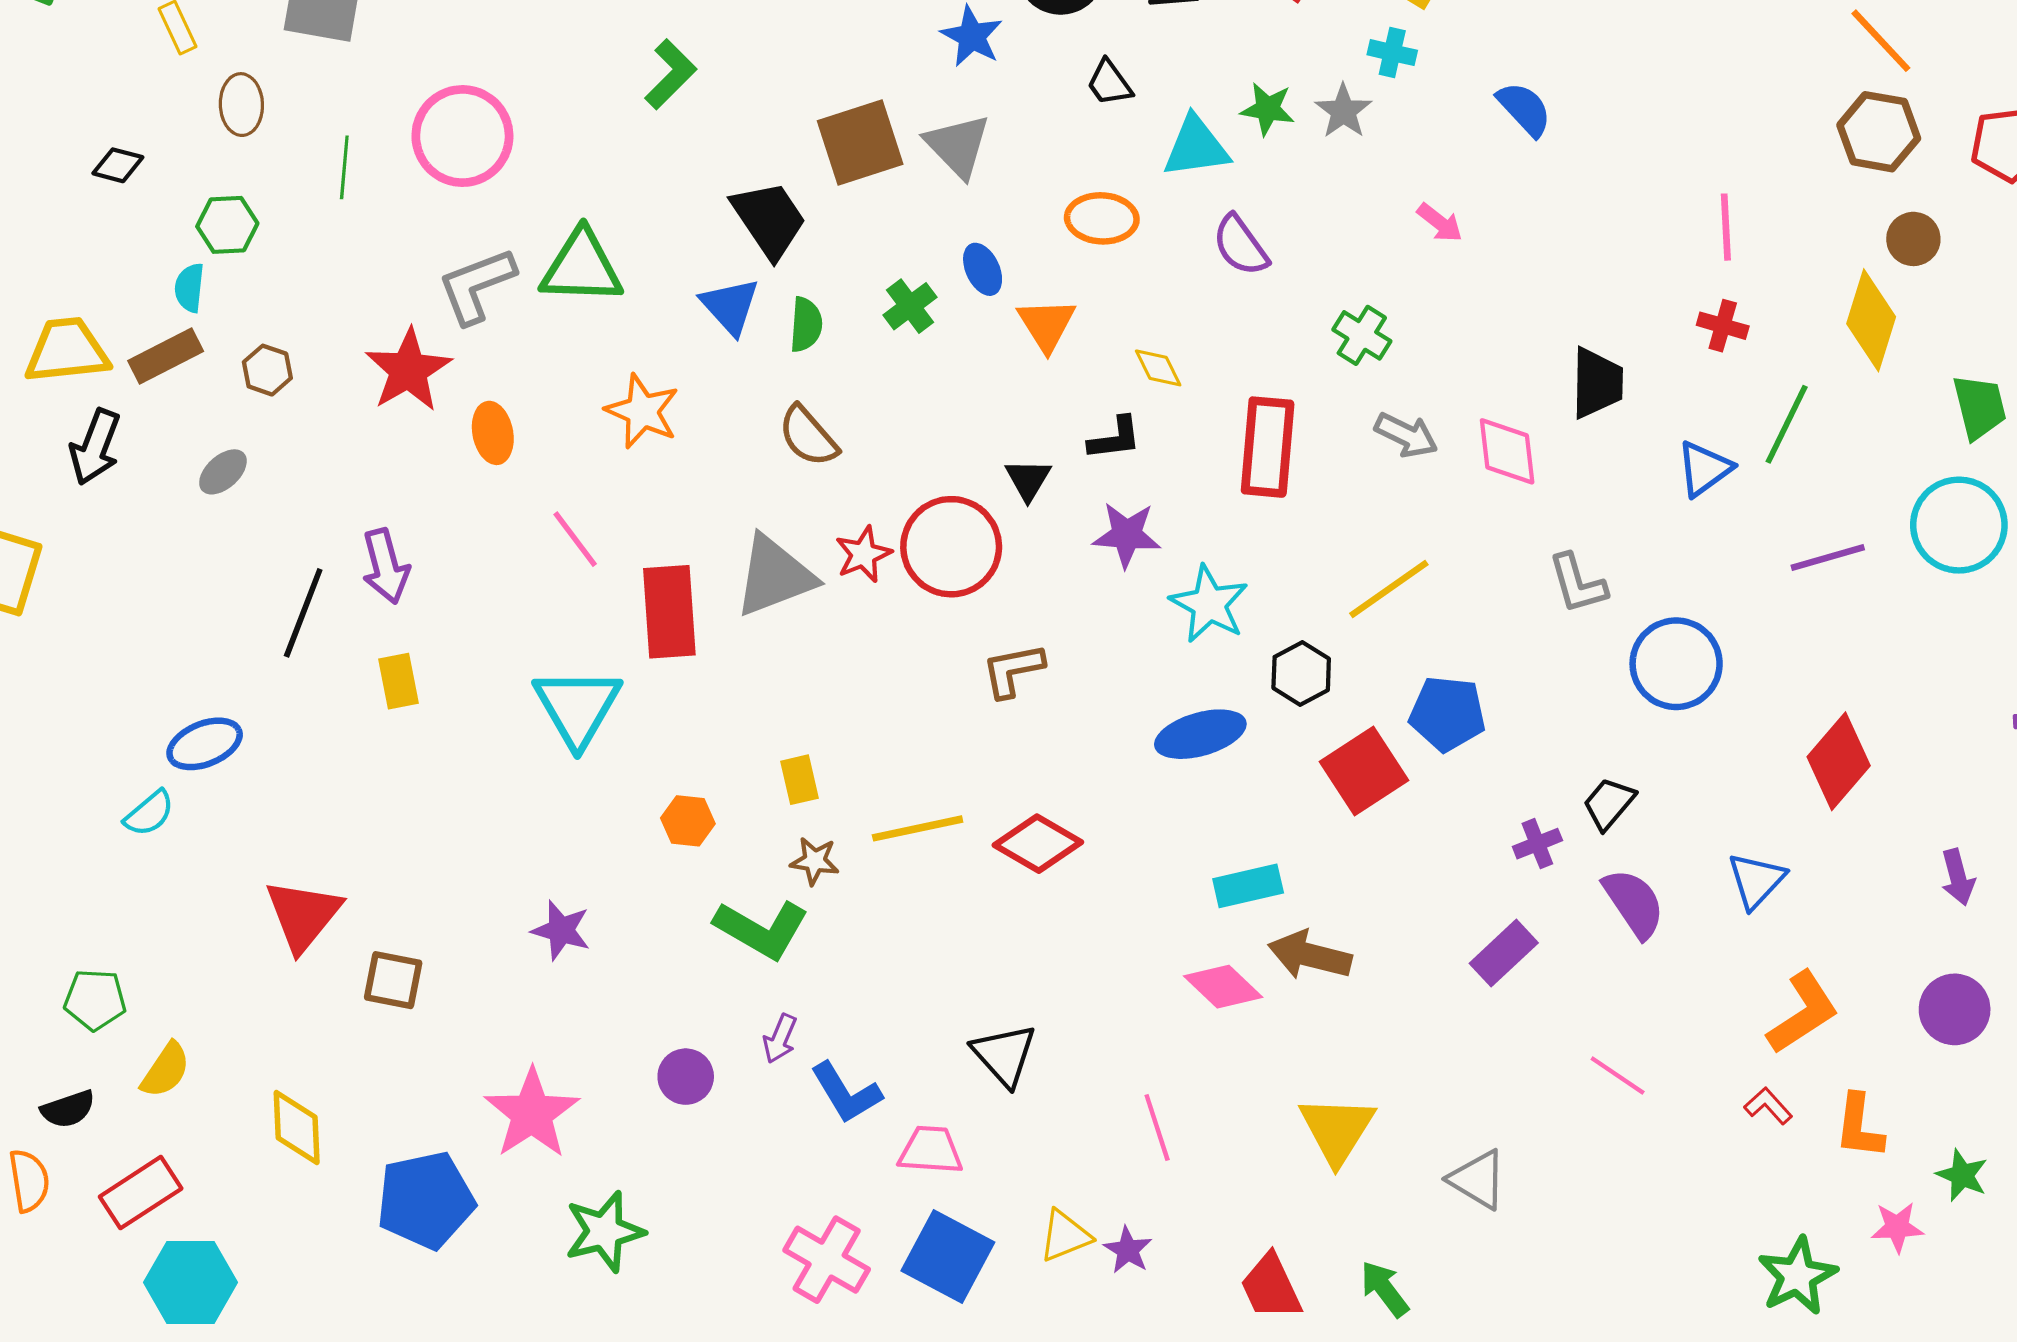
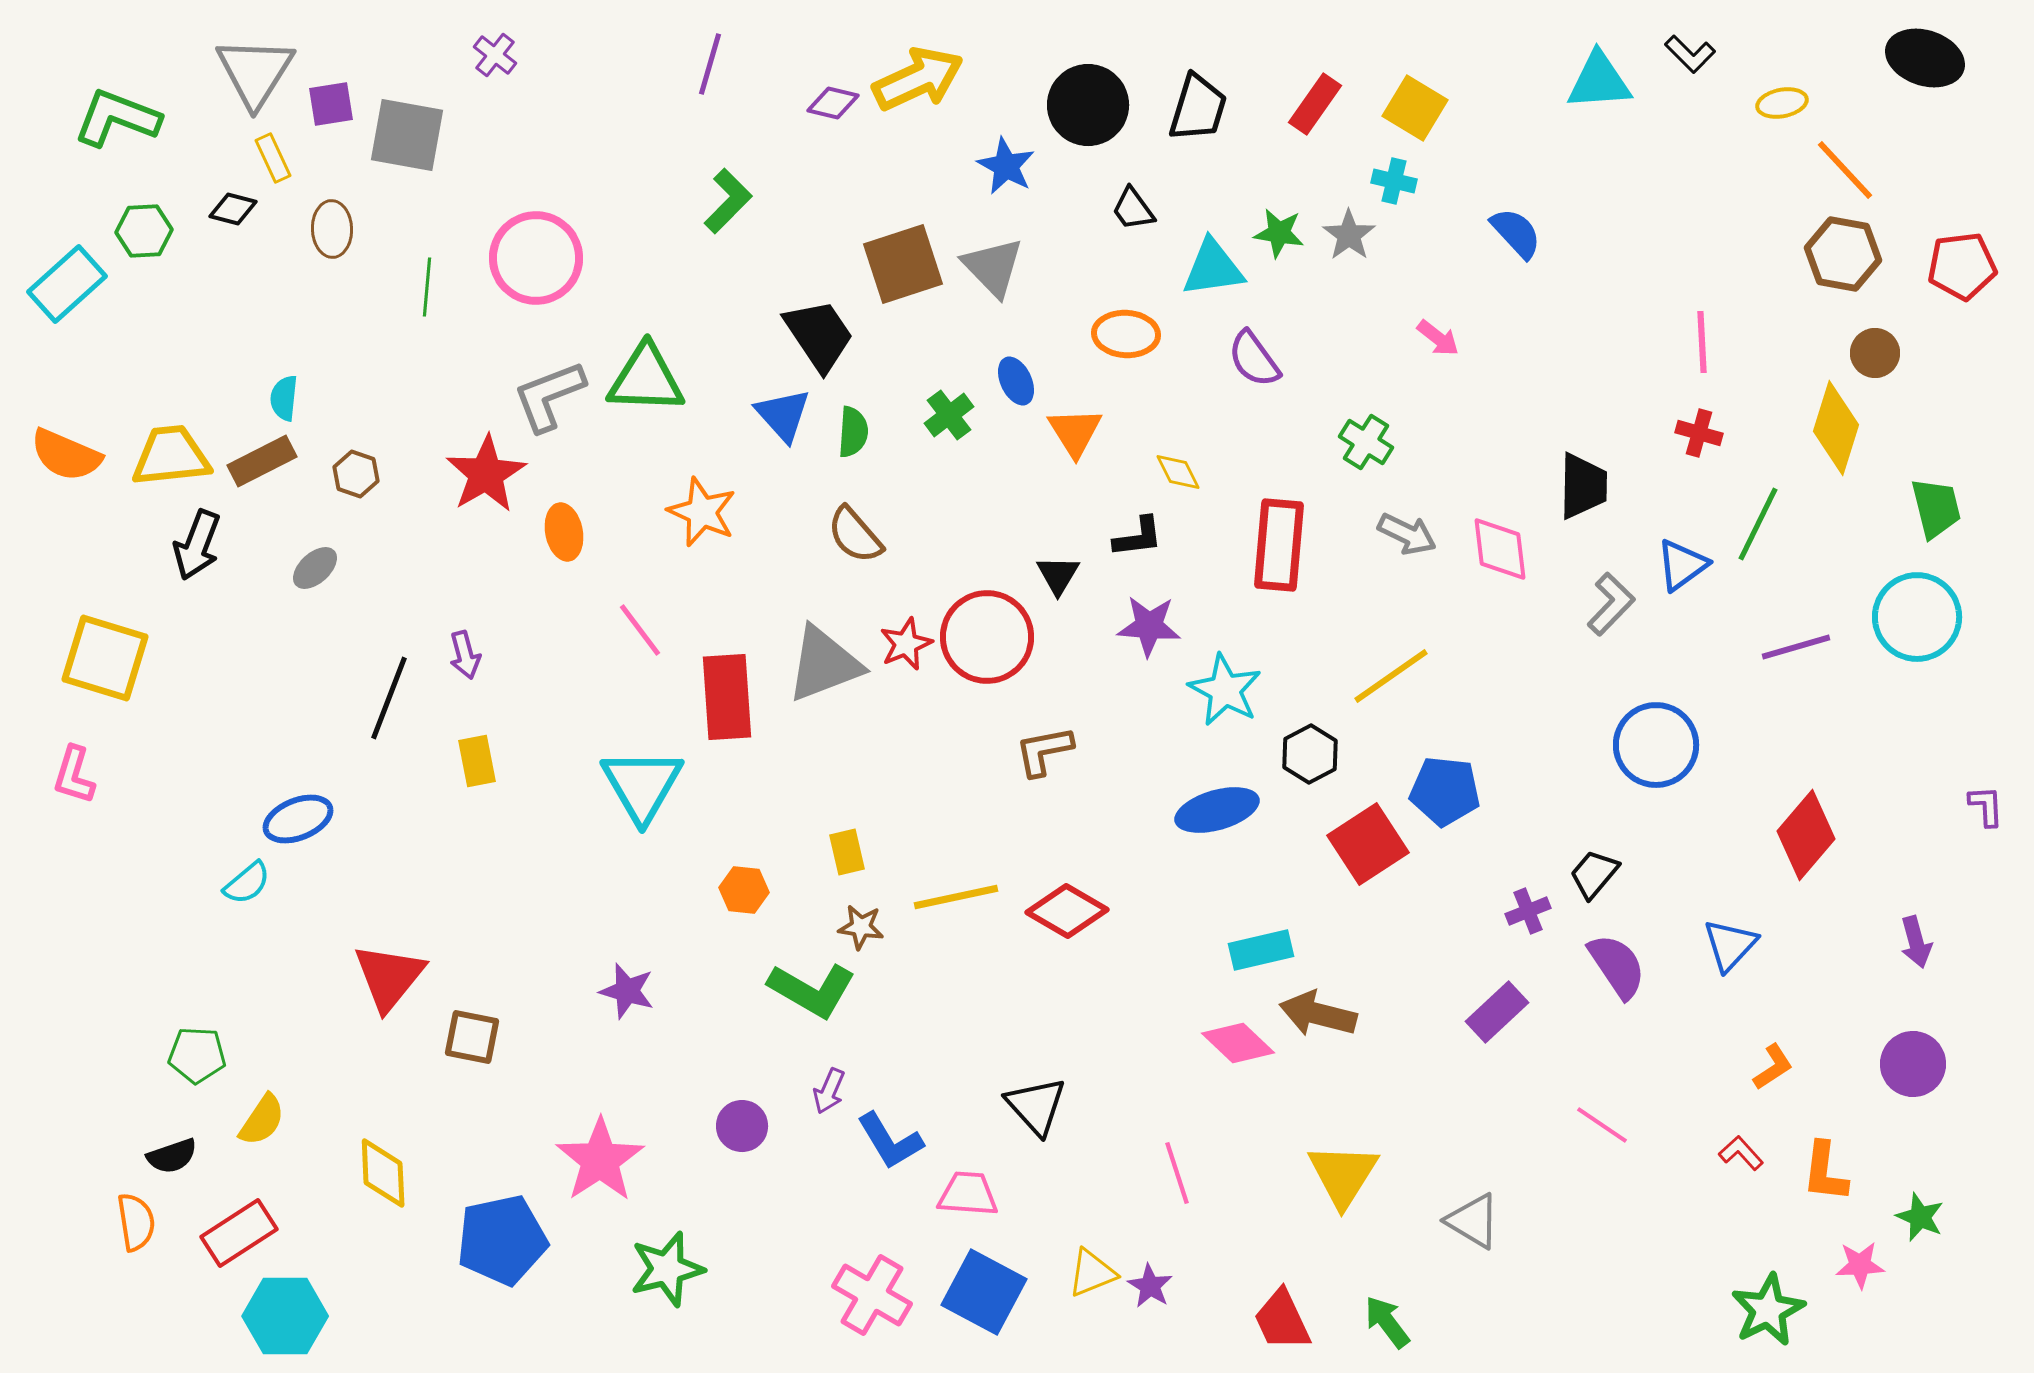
black diamond: (118, 165) -> (233, 209), moved
green hexagon: (227, 225) -> (144, 231), moved
purple arrow: (386, 566) -> (465, 655), size x0.7
gray L-shape: (1577, 584) -> (1611, 604), moved, turned -120
orange L-shape: (1803, 1013) -> (1773, 1067), size x0.6

